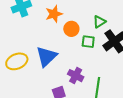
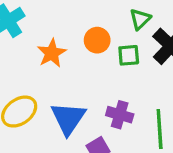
orange star: (54, 14) -> (52, 53), moved
blue triangle: (46, 56) -> (68, 118), moved

